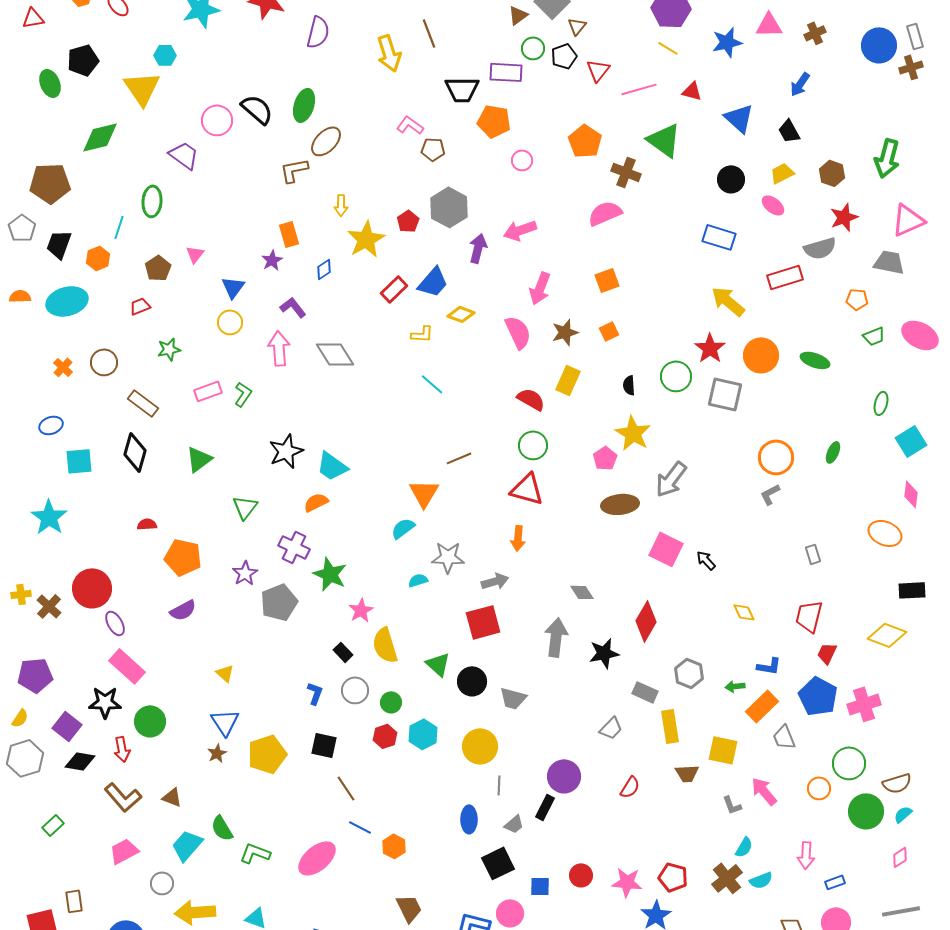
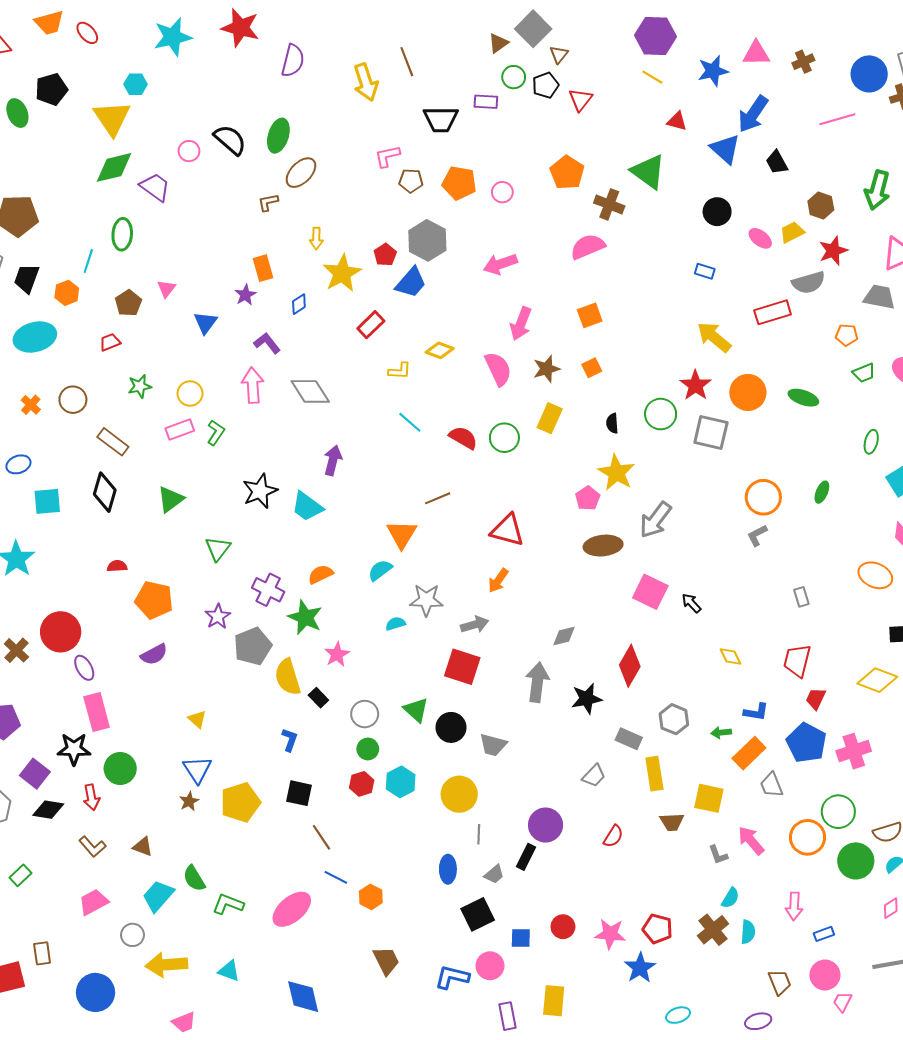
purple rectangle: (506, 72) -> (486, 102), size x0.7
blue arrow: (800, 84) -> (753, 114), moved, size x1.5
pink line: (639, 89) -> (837, 119), moved
pink circle: (217, 120) -> (189, 151), size x0.7
orange pentagon: (494, 121) -> (459, 183), moved
pink L-shape: (410, 125) -> (387, 156), turned -48
green diamond: (100, 137) -> (114, 167), moved
brown L-shape: (294, 170) -> (268, 202), size x0.7
yellow trapezoid: (782, 173) -> (792, 232), moved
blue rectangle: (719, 237) -> (705, 271), size x0.6
purple arrow: (478, 248) -> (333, 460), moved
blue trapezoid: (433, 282) -> (411, 283), moved
yellow circle: (230, 322) -> (190, 393), moved
red semicircle: (531, 399) -> (463, 438), moved
green circle: (533, 445) -> (504, 438), moved
orange semicircle: (316, 502) -> (321, 574), moved
orange arrow: (518, 538) -> (498, 580), turned 30
gray diamond: (582, 592) -> (564, 636), turned -70
red square: (483, 622) -> (462, 667), turned 33
yellow semicircle: (385, 645) -> (288, 677), moved
pink rectangle: (127, 666) -> (97, 712), turned 33
gray circle: (355, 690) -> (365, 714), moved
orange circle: (819, 788) -> (807, 837), size x1.5
brown L-shape: (123, 797) -> (92, 847), size x0.7
cyan semicircle: (761, 880) -> (748, 932), turned -65

